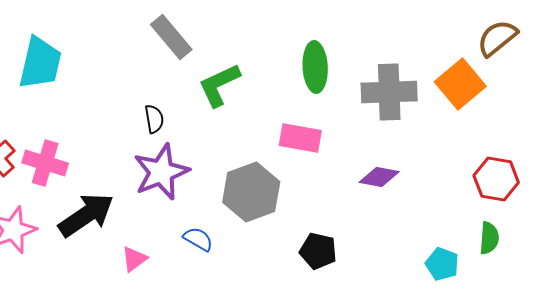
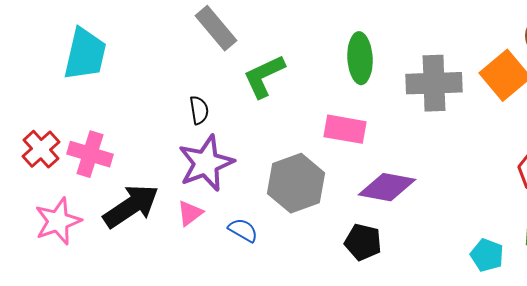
purple diamond: (379, 177) -> (387, 187), moved, size x1.4
pink triangle: (134, 259) -> (190, 213), moved

